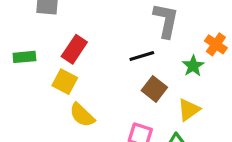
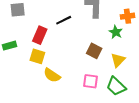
orange cross: (216, 44) -> (128, 16), turned -32
black line: (142, 56) -> (64, 20), moved

